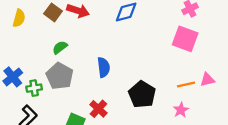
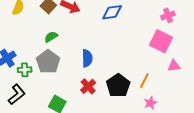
pink triangle: (207, 80) -> (174, 66), moved
orange line: (186, 85) -> (144, 81), moved, turned -56
red cross: (98, 109) -> (88, 86), moved

